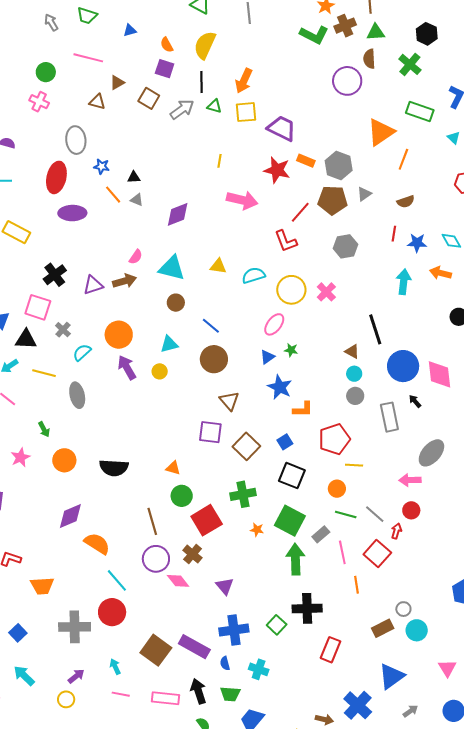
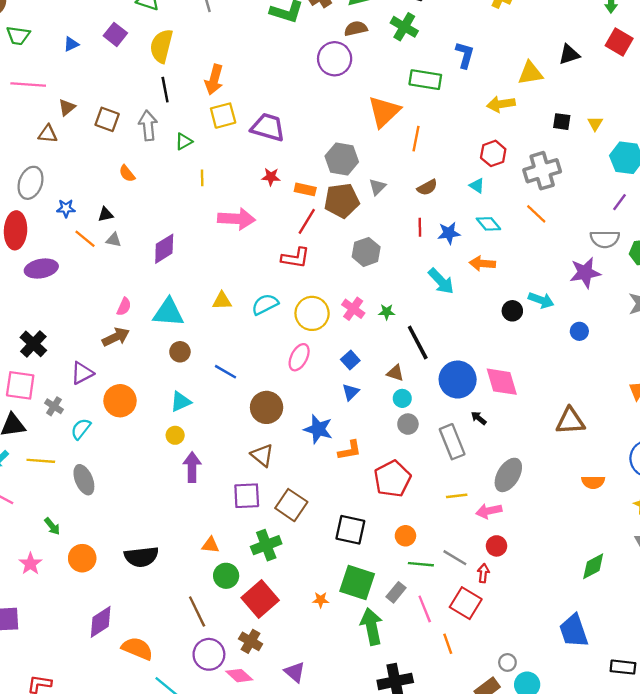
orange semicircle: (167, 45) -> (127, 173), moved
brown semicircle: (369, 59) -> (356, 29), turned 90
purple square: (165, 69) -> (115, 34), moved, turned 30
green triangle: (214, 106) -> (184, 141), moved, turned -35
gray arrow: (182, 109) -> (148, 125), turned -50
cyan triangle: (454, 138) -> (477, 186), moved
gray ellipse: (76, 140) -> (31, 183), turned 36
orange rectangle: (306, 161) -> (305, 189), moved
red star: (277, 170) -> (271, 177), size x0.6
red L-shape: (286, 241) -> (295, 258), turned -50
cyan arrow: (404, 282) -> (441, 281), turned 140
purple triangle: (93, 285) -> (82, 373), moved
green star: (291, 350) -> (387, 312), moved
blue triangle: (267, 357) -> (351, 392), moved
brown circle: (214, 359) -> (267, 407), moved
purple arrow: (127, 367) -> (192, 467), moved, turned 40
blue square: (285, 442) -> (350, 360), moved
yellow line: (354, 465) -> (457, 496), moved
green cross: (243, 494) -> (266, 545), moved

